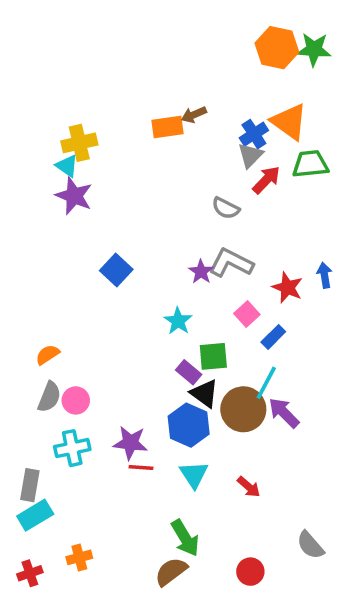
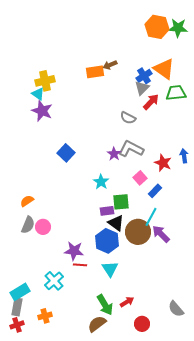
purple rectangle: (189, 372) -> (107, 211), turned -48
cyan cross: (72, 448) -> (54, 281), moved, turned -30
gray rectangle: (30, 485) -> (17, 307), moved
red arrow: (249, 487) -> (127, 302), moved, turned -72

